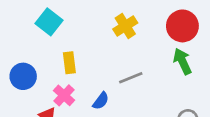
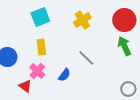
cyan square: (49, 22) -> (40, 17), moved, turned 30
gray line: (131, 78) -> (86, 58), turned 66

